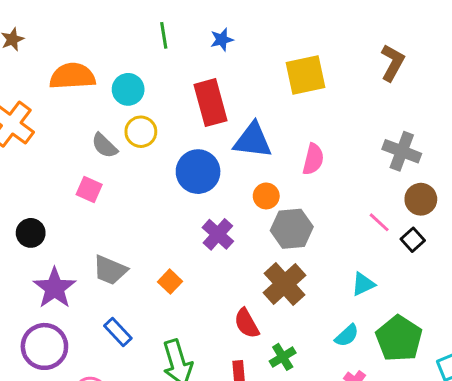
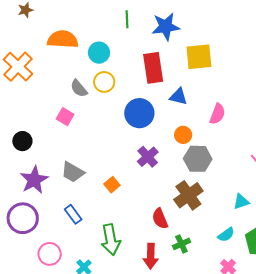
blue star: (222, 40) -> (166, 27), size x1.8
yellow square: (305, 75) -> (199, 57), moved
blue triangle: (253, 140) -> (178, 97), size x0.7

